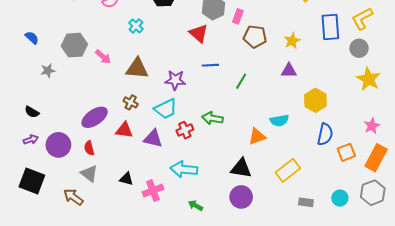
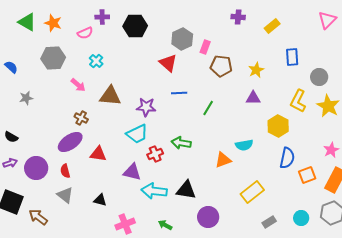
yellow L-shape: (362, 19) -> (298, 101), moved, turned -35
cyan cross: (136, 26) -> (96, 61), moved
blue rectangle: (330, 27) -> (292, 57), size x0.7
gray hexagon: (74, 45) -> (53, 58), moved
brown cross: (131, 102) -> (81, 118), moved
purple triangle: (153, 139) -> (132, 172), moved
black triangle: (241, 168) -> (186, 190), moved
pink cross: (153, 191) -> (125, 224), moved
brown arrow: (73, 197) -> (38, 217), moved
gray rectangle: (306, 202) -> (269, 222), turned -40

